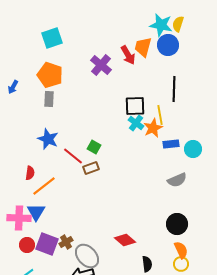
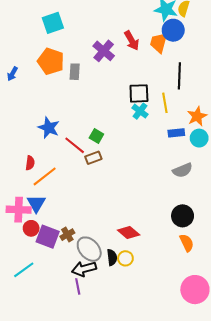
orange trapezoid: (143, 47) -> (159, 43), moved
gray rectangle: (49, 99) -> (75, 72), moved
orange star: (153, 128) -> (197, 116), moved
red circle: (27, 245) -> (31, 228), moved
black semicircle: (147, 264) -> (112, 257), moved
yellow circle: (181, 264) -> (125, 258), moved

